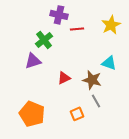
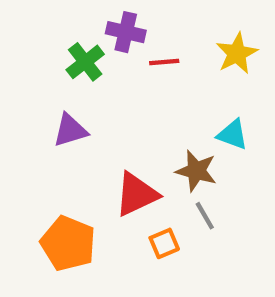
green cross: (44, 40) -> (85, 62), moved
red triangle: (64, 78) -> (136, 194), moved, size x1.6

